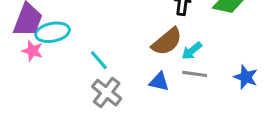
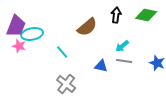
brown semicircle: (167, 42) -> (87, 27), moved
gray cross: (107, 93) -> (66, 84), moved

